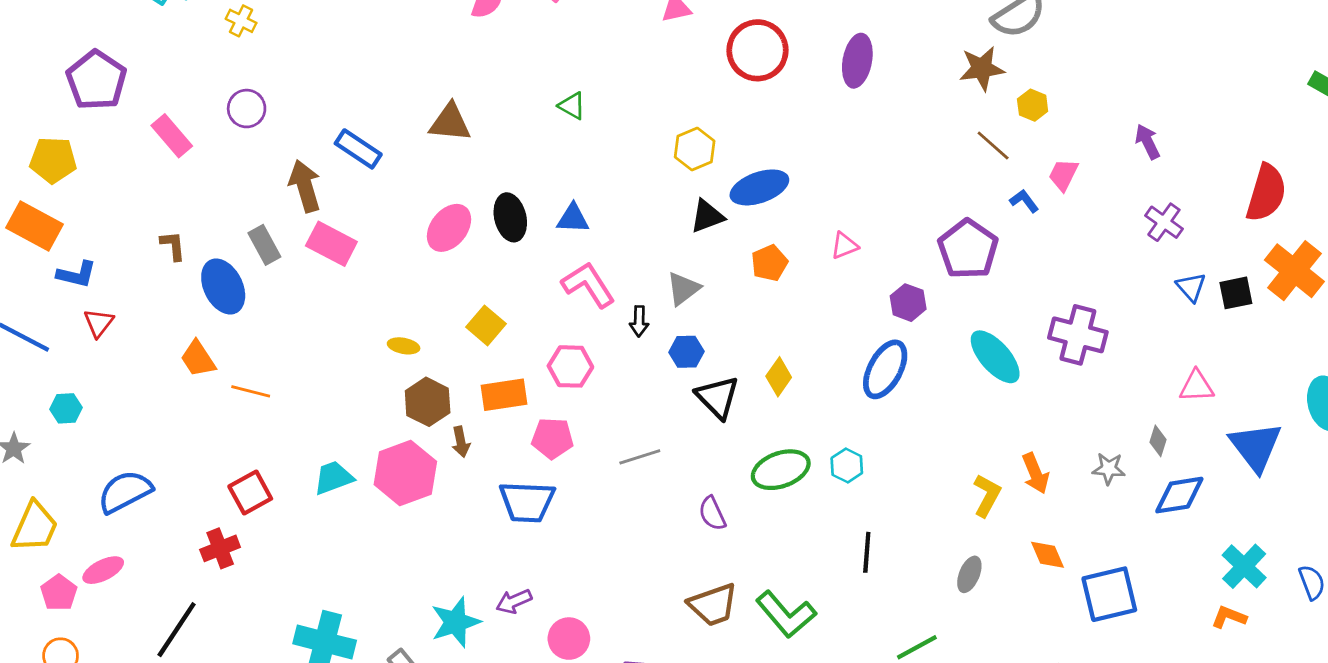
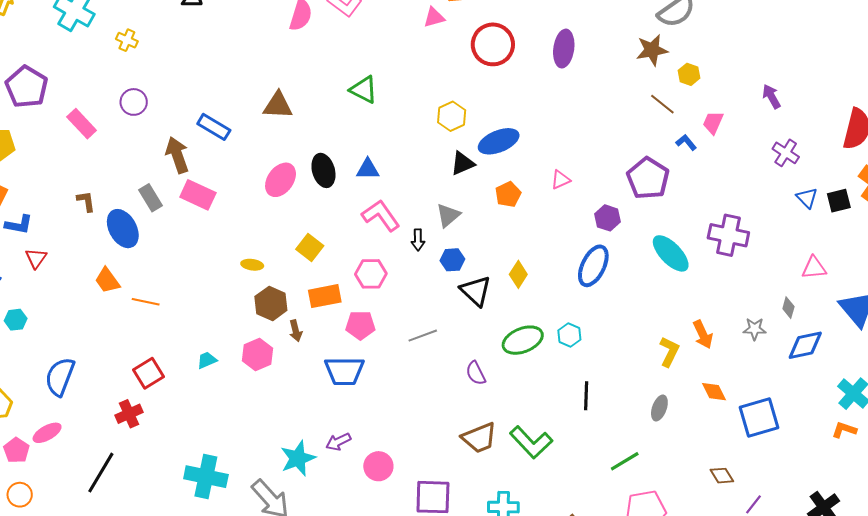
green triangle: (572, 106) -> (364, 90), size x1.4
pink hexagon: (405, 473) -> (258, 354), size x0.7
cyan trapezoid: (333, 478) -> (207, 360), size x0.7
blue semicircle: (125, 492) -> (60, 377), turned -39

